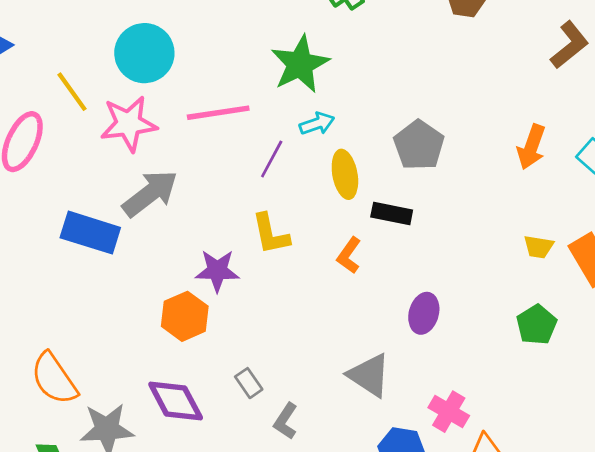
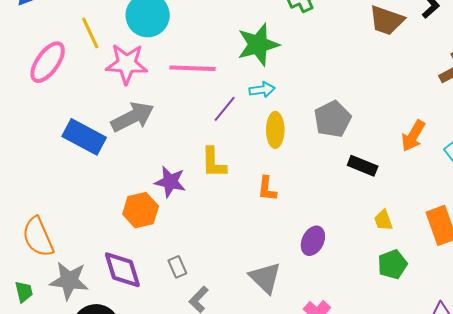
black rectangle: (392, 213) -> (363, 166), moved
yellow trapezoid: (539, 247) -> (383, 220), moved, turned 50
orange L-shape: (349, 255) -> (267, 189), turned -40

